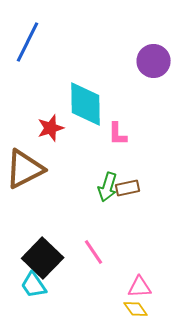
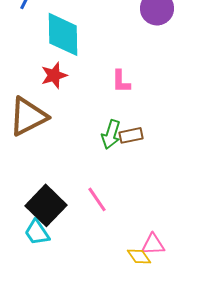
cyan diamond: (86, 104) -> (63, 34), moved
pink triangle: (140, 287) -> (153, 244), moved

